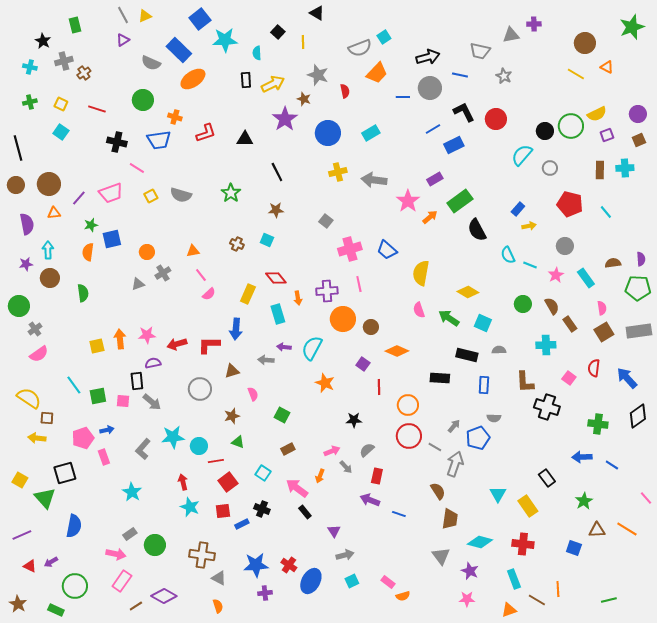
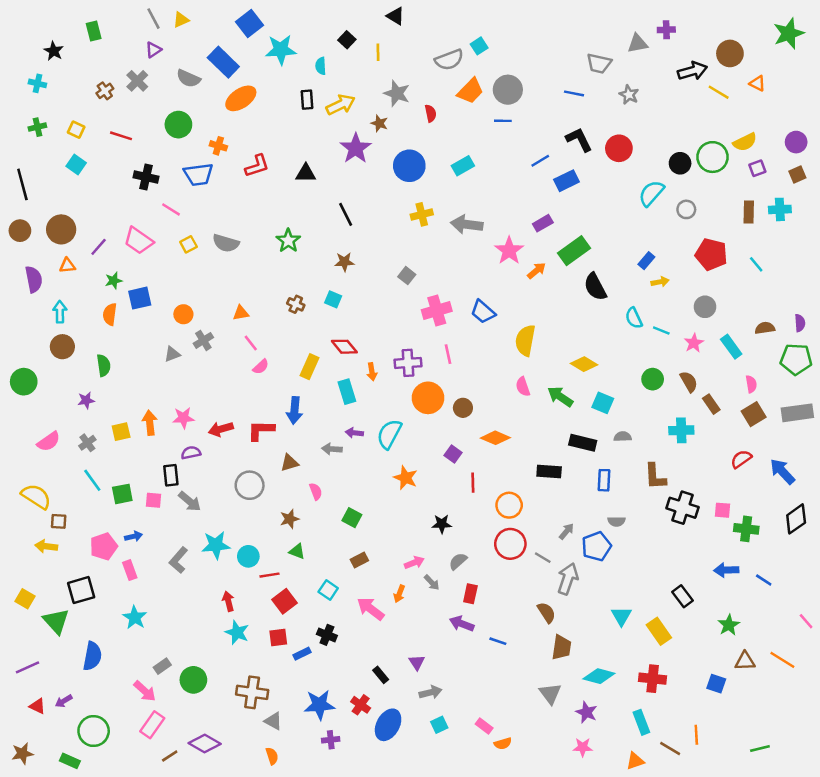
black arrow: (428, 57) -> (693, 71), moved
gray cross: (64, 61) -> (137, 81), moved, turned -30
gray circle: (430, 88) -> (508, 90), moved
pink trapezoid: (111, 193) -> (139, 241), turned 55
purple star: (26, 264) -> (86, 400), moved
gray cross: (35, 329) -> (87, 443), moved
red semicircle: (594, 368) -> (741, 459), turned 48
pink square: (569, 378) -> (722, 510), moved, turned -32
cyan star: (132, 492) -> (135, 617), moved
black rectangle: (305, 512) -> (381, 675), moved
pink arrow: (116, 554) -> (145, 691), turned 30
brown star: (18, 604) -> (22, 753), turned 30

